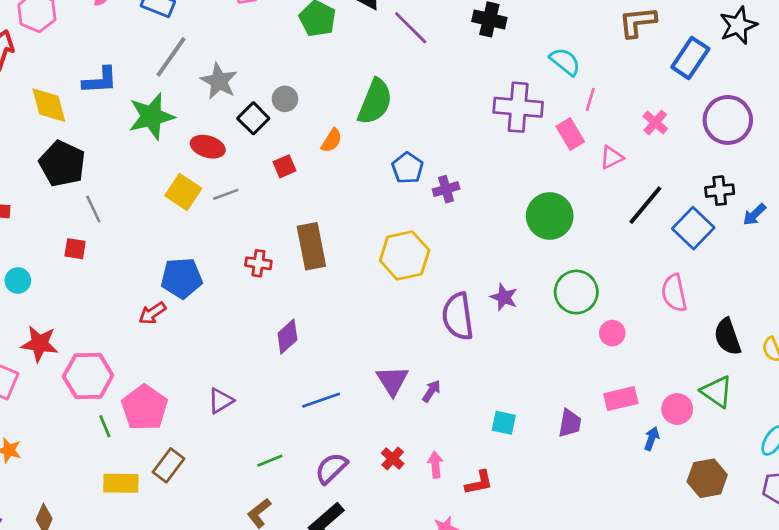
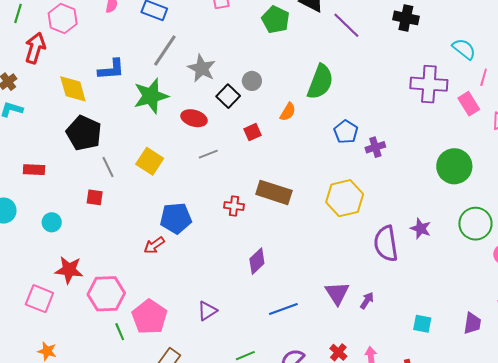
yellow square: (183, 192) -> (150, 161), moved
brown rectangle: (311, 246) -> (274, 192), turned -60

